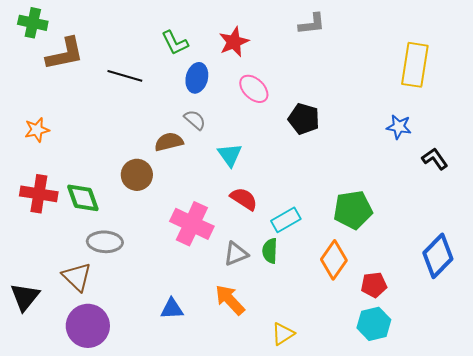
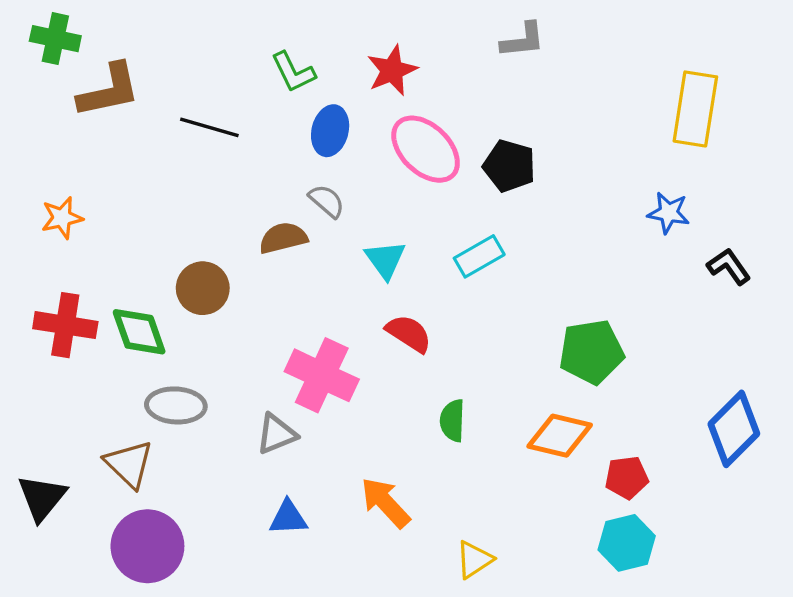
pink ellipse: (254, 89) -> (426, 149), size x1.4
black pentagon: (304, 119) -> (509, 166), moved
brown circle: (137, 175) -> (203, 288), moved
cyan rectangle: (286, 220) -> (479, 256), moved
gray triangle: (236, 254) -> (276, 434), moved
orange diamond: (334, 260) -> (560, 436), turned 69

